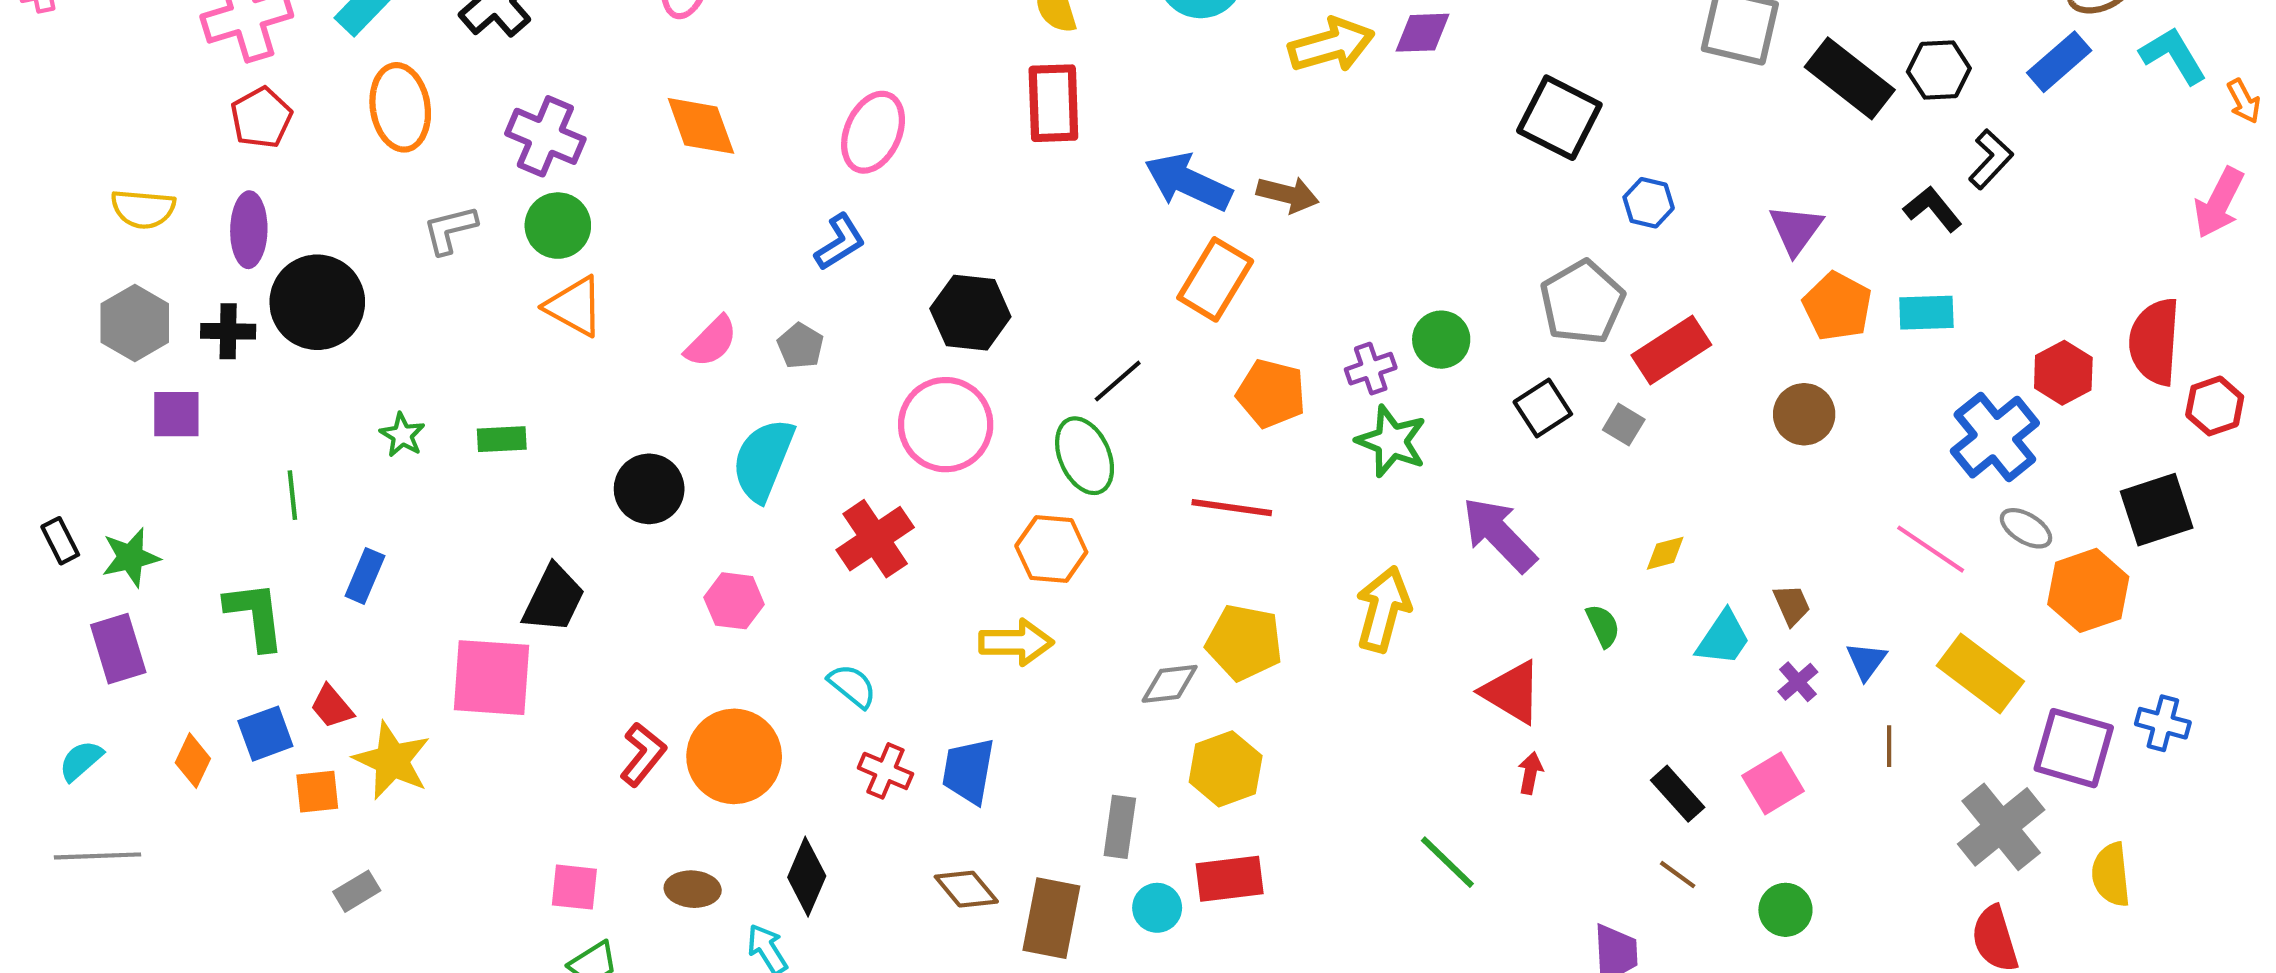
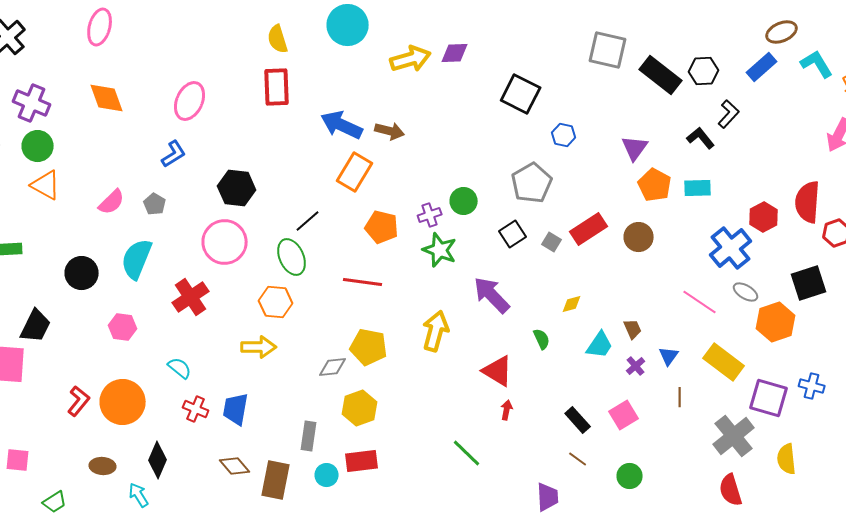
red rectangle: (1671, 350) -> (589, 229), moved
pink square: (574, 887) -> (18, 460), moved

